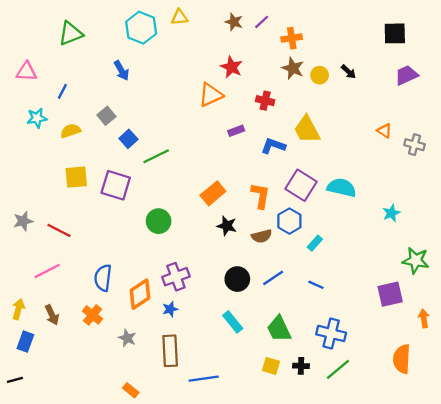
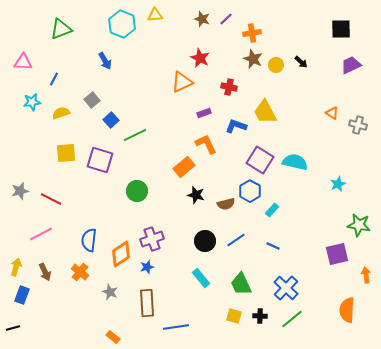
orange L-shape: (260, 196) -> (206, 144), moved, turned -35
blue cross: (331, 333) -> (286, 288), turned 30

